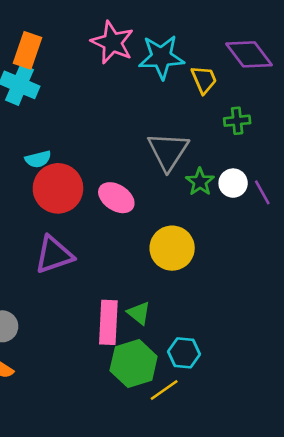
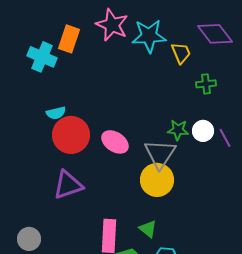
orange rectangle: (27, 50) -> (69, 39), moved
gray triangle: (168, 151) -> (160, 154), moved
green star: (200, 182) -> (178, 130), turned -30
green triangle: (139, 313) -> (148, 229), moved

